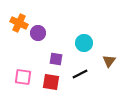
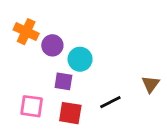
cyan circle: (84, 43) -> (80, 59), moved
purple square: (56, 59) -> (63, 81), moved

